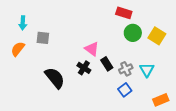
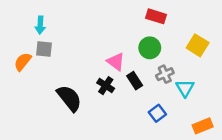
cyan arrow: (23, 23) -> (40, 25), moved
green circle: (133, 33) -> (150, 48), moved
gray square: (43, 38) -> (44, 49), moved
gray cross: (126, 69) -> (165, 74), moved

